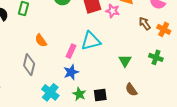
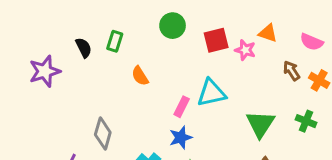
orange semicircle: (41, 40) -> (140, 76), moved
green triangle: (125, 61) -> (260, 124), size x1.5
gray diamond: (29, 65) -> (103, 133), moved

